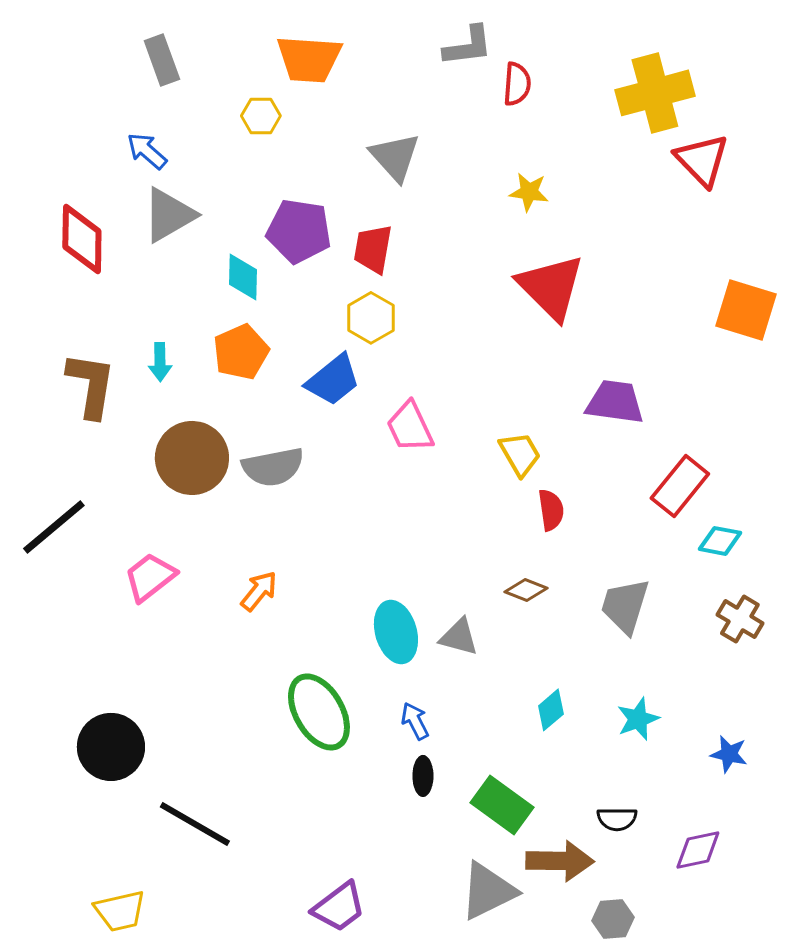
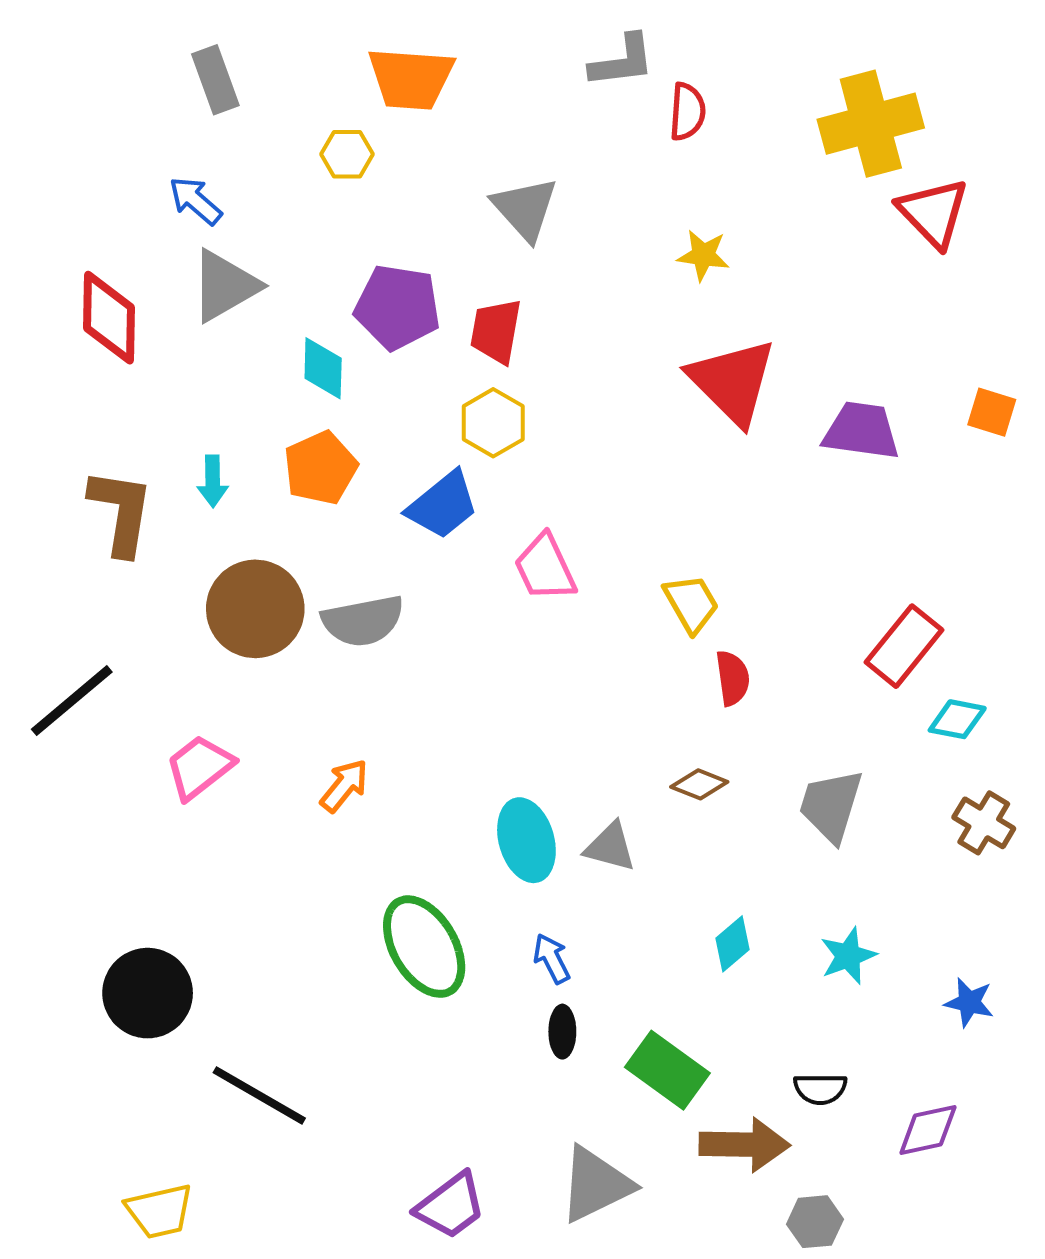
orange square: (746, 310) -> (992, 412), size x0.6
purple trapezoid: (615, 402) -> (861, 431), moved
gray triangle: (488, 891) -> (596, 1184), moved

